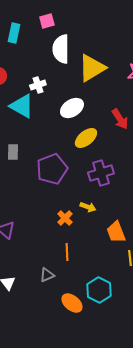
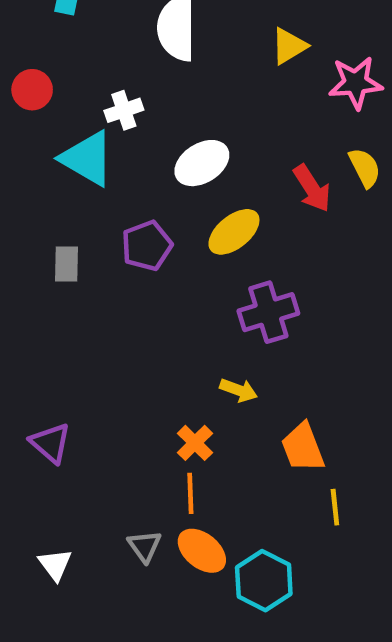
yellow triangle: (92, 68) -> (289, 46), moved, size x0.6
purple pentagon: (52, 169) -> (147, 246), moved, size x0.7
orange cross: (65, 218) -> (195, 443), moved
gray triangle: (47, 275) -> (145, 546), turned -42
orange ellipse: (72, 303) -> (202, 551), moved

